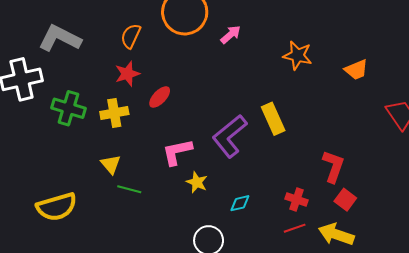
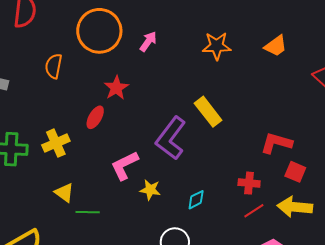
red star: (127, 74) -> (116, 88), moved
red L-shape: (333, 166) -> (276, 143), turned -80

